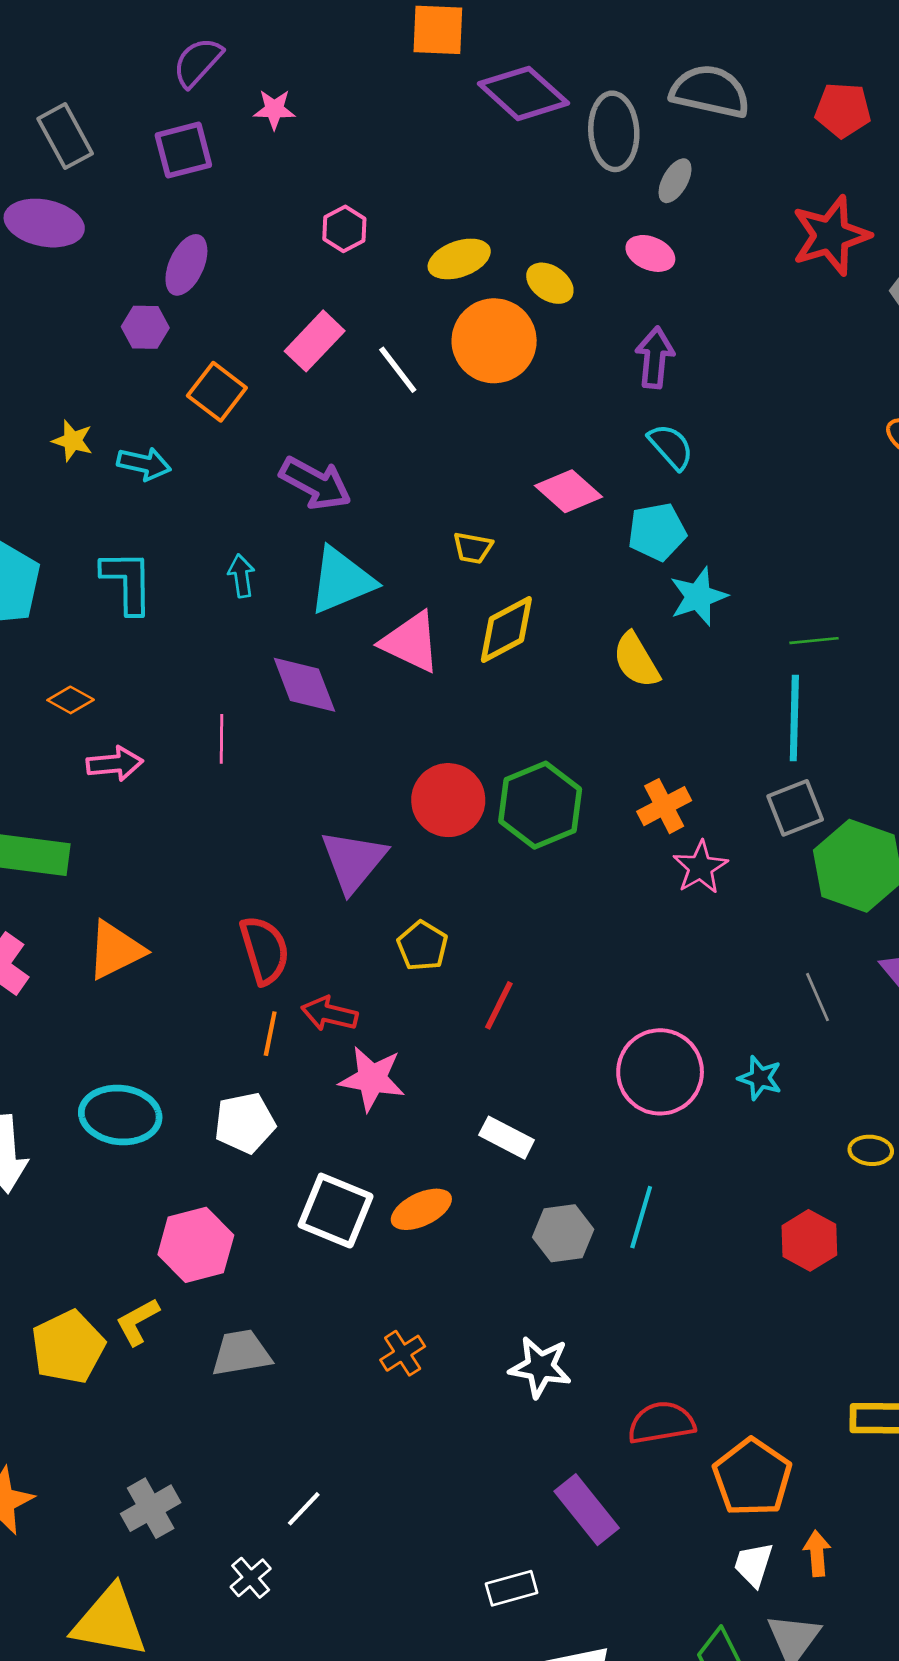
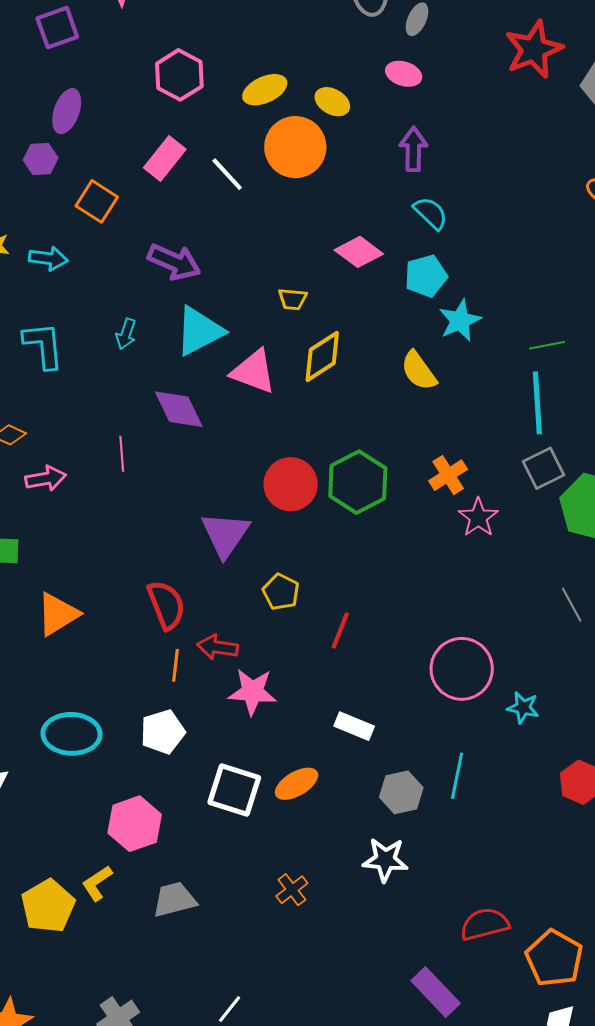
pink hexagon: (344, 229) -> (179, 75), size x1.5
cyan arrow: (241, 576) -> (126, 334), turned -148
cyan star: (760, 1078) -> (523, 708), moved
white star: (540, 1367) -> (385, 860), moved

